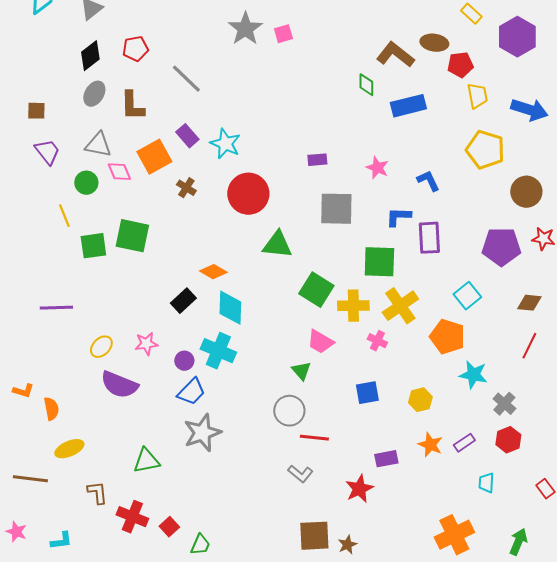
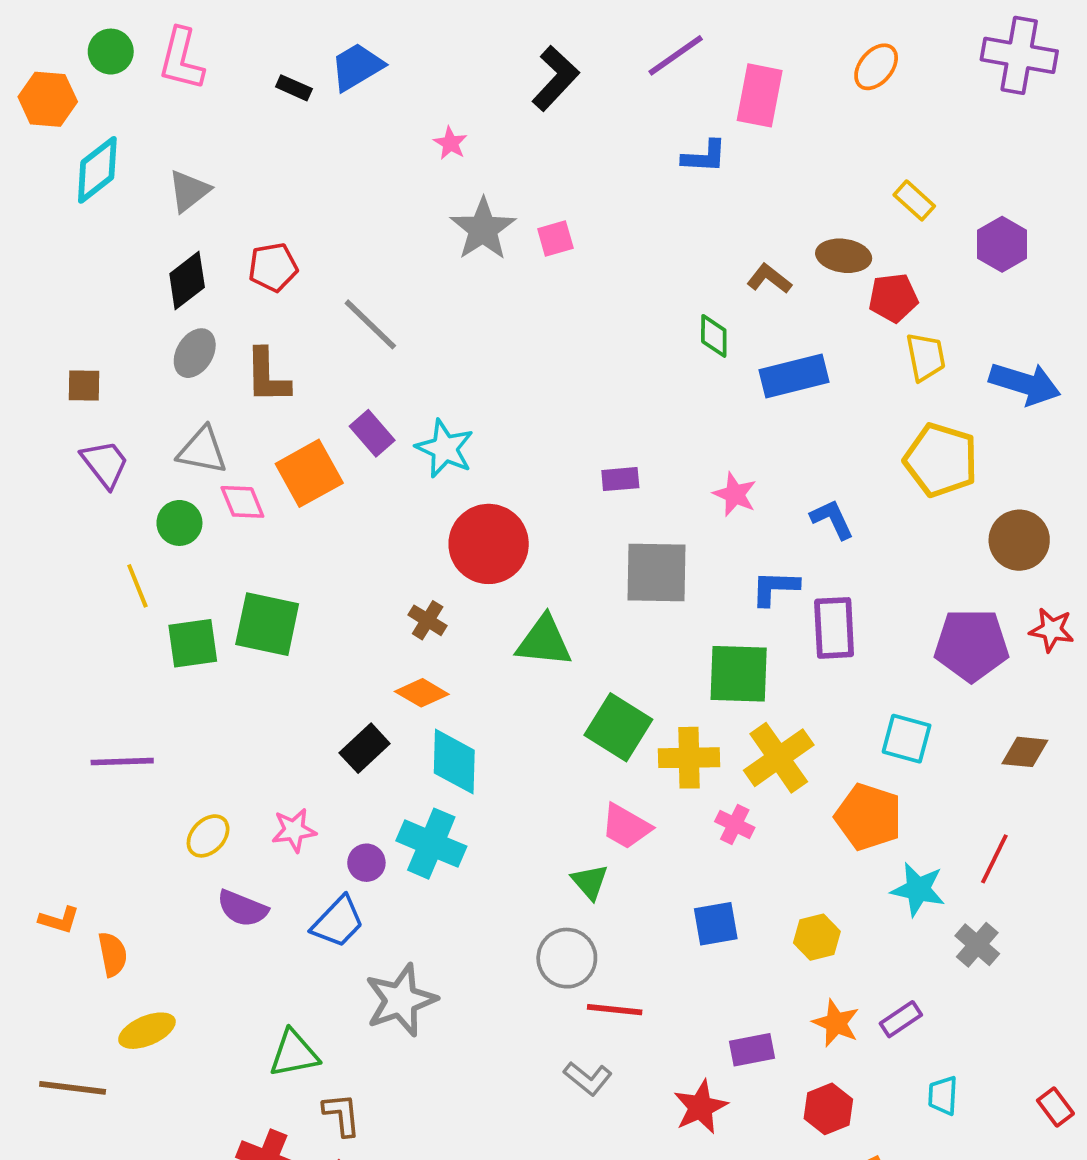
purple hexagon: (517, 37) -> (1002, 244), size x0.7
brown L-shape: (395, 55) -> (769, 279), size x0.6
brown cross: (186, 188) -> (428, 620), moved
cyan square: (467, 296) -> (907, 739), turned -36
red line: (529, 346) -> (994, 859), moved
purple semicircle: (119, 385) -> (242, 908), size x0.7
blue trapezoid: (191, 392) -> (338, 922), moved
red hexagon: (508, 440) -> (828, 1109), moved
brown L-shape: (97, 493) -> (342, 1115), moved

